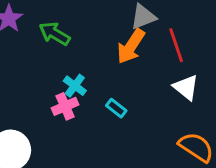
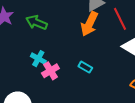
cyan cross: (75, 86) -> (38, 59), moved

